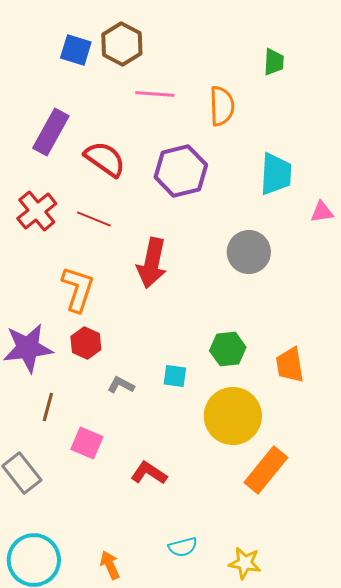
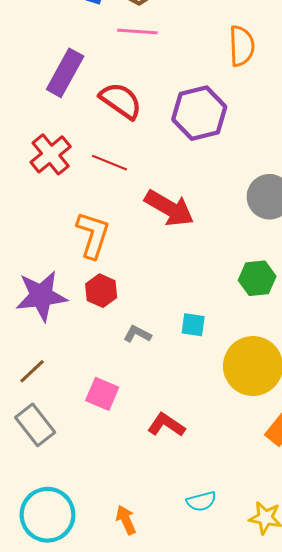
pink line: (155, 94) -> (137, 32), moved
red arrow: (152, 263) -> (169, 208), turned -72
green hexagon: (228, 349) -> (257, 278), moved
brown line: (48, 407) -> (32, 371), moved, turned 32

